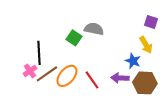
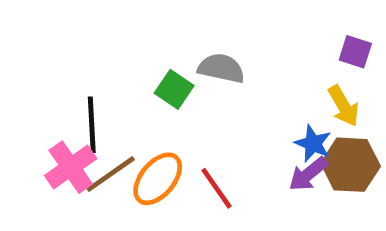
pink cross: (30, 71) -> (71, 167), size x1.5
purple arrow: (120, 78) -> (308, 174), moved, turned -42
brown hexagon: (145, 83) -> (351, 165), moved

